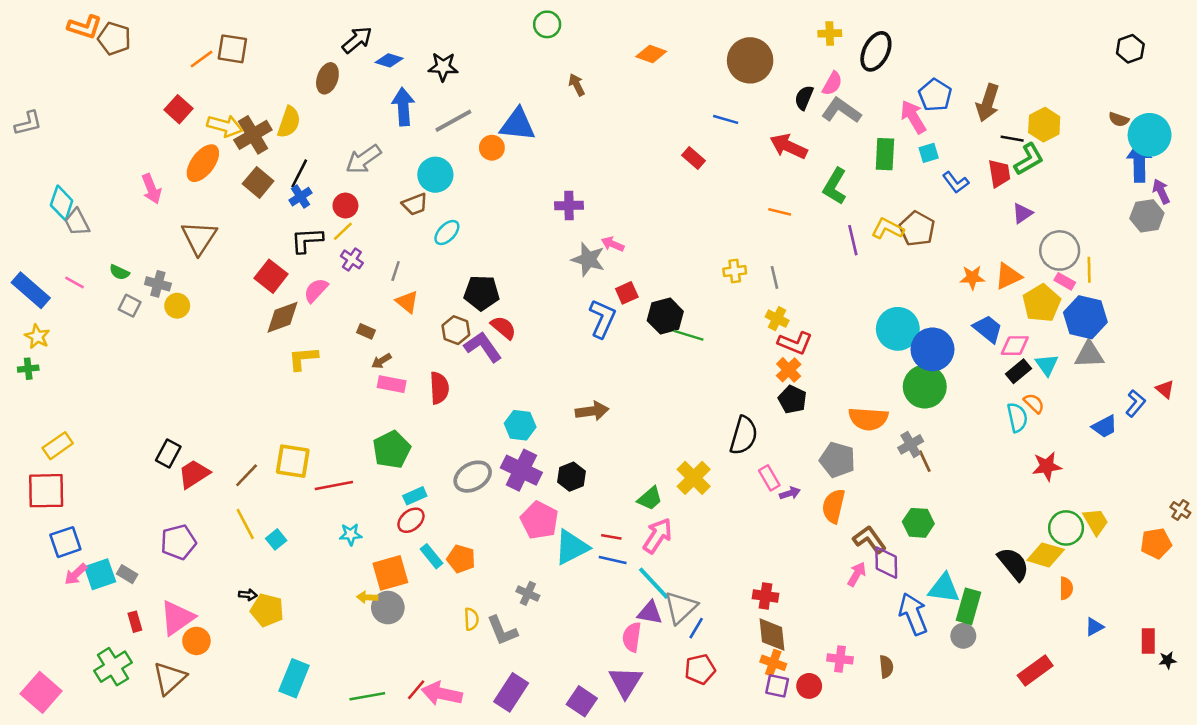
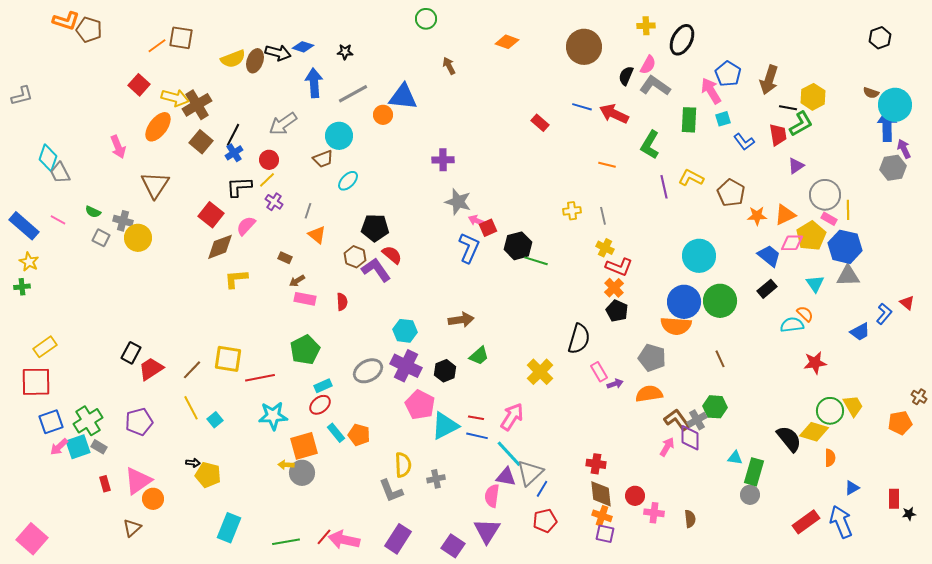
black arrow: (357, 40) -> (278, 53), moved, turned 55
black star: (443, 67) -> (345, 52), size x0.7
blue line: (726, 119) -> (582, 107), moved
yellow semicircle: (289, 122) -> (233, 59), moved, turned 50
brown pentagon: (917, 229) -> (731, 193), moved
pink arrow: (613, 244) -> (477, 221), moved
yellow circle: (177, 306) -> (138, 238), size x1.4
pink diamond: (1015, 346) -> (792, 243), moved
blue circle: (932, 349) -> (684, 302), moved
black rectangle: (1019, 371) -> (767, 289), moved
red semicircle: (439, 388) -> (342, 302), size x0.7
cyan semicircle: (1017, 417) -> (792, 325), turned -85
gray cross: (911, 444) -> (697, 420), moved
green trapezoid: (650, 498) -> (479, 356), moved
orange semicircle: (834, 506) -> (649, 394), turned 68
cyan star: (351, 534) -> (273, 416), size x1.6
cyan triangle: (944, 588) -> (735, 458), size x0.6
gray cross: (528, 593) -> (436, 479), moved, turned -36
blue arrow: (913, 614) -> (841, 522), moved
yellow semicircle: (471, 619) -> (403, 465), moved, size x1.4
green cross: (113, 667) -> (88, 421), moved
brown triangle: (169, 678) -> (132, 528), size x0.7
red circle: (809, 686) -> (635, 496), moved

